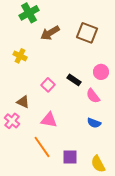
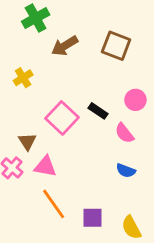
yellow cross: (20, 56) -> (23, 78), turned 32
pink square: (48, 85) -> (62, 118), size x1.6
brown triangle: (23, 102) -> (27, 141), turned 32
pink triangle: (49, 120) -> (45, 166), moved

